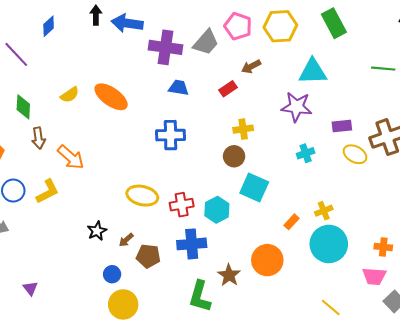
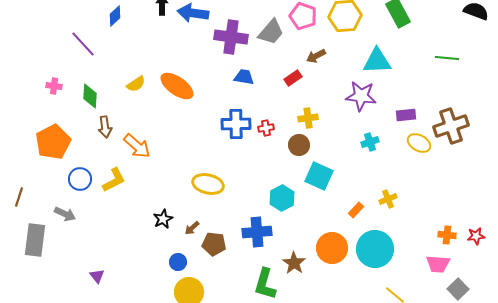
red cross: (182, 205) -> (266, 128), moved, size x0.7
cyan circle: (329, 244) -> (375, 249), moved

